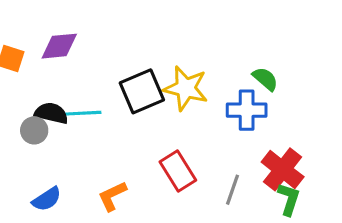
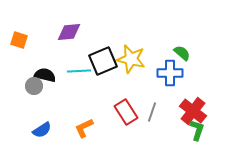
purple diamond: (59, 46) -> (69, 32), moved
cyan line: (83, 113) -> (79, 71), moved
gray line: (233, 190) -> (152, 112), moved

